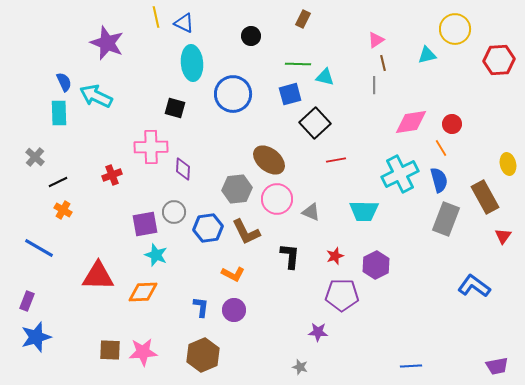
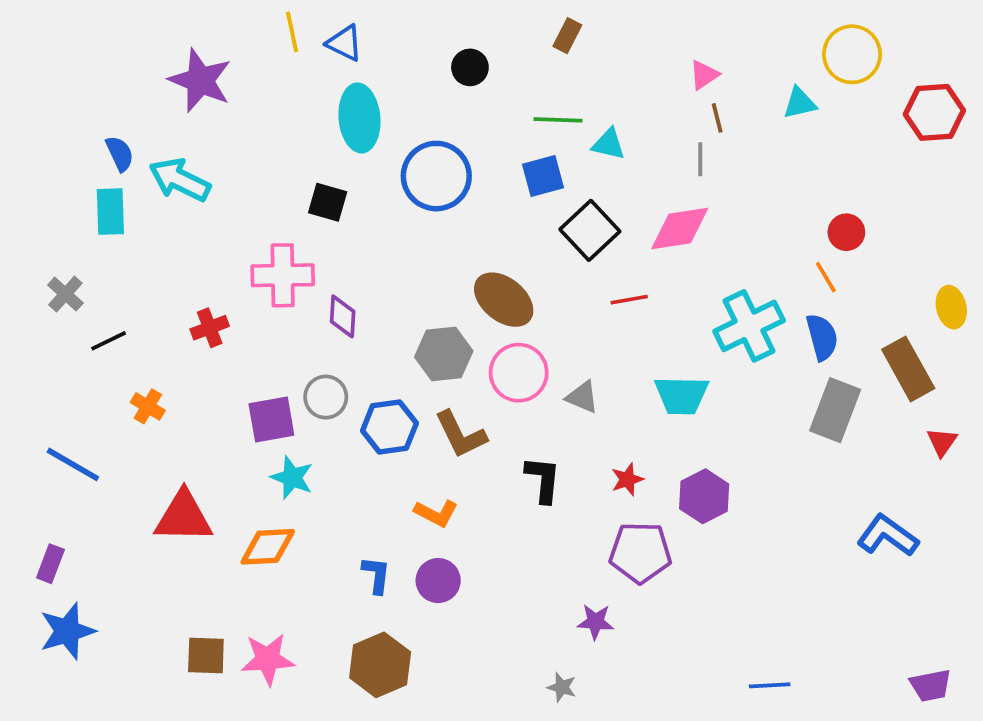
pink diamond: (411, 122) -> (680, 228), moved
orange cross: (63, 210) -> (148, 406), moved

